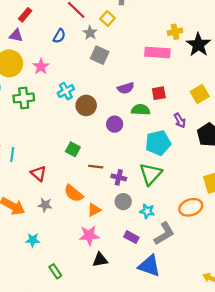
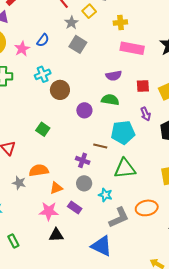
yellow cross: (175, 32) -> (120, 23), moved
blue semicircle: (59, 36) -> (43, 40), moved
purple semicircle: (126, 88) -> (114, 76), moved
red square: (159, 93) -> (143, 86), moved
brown line: (96, 167) -> (100, 146), moved
green triangle: (151, 174) -> (125, 168), moved, turned 35
orange semicircle: (74, 193) -> (39, 170), turned 126
gray star: (45, 205) -> (19, 183), moved
orange ellipse: (191, 207) -> (147, 208), moved
purple rectangle: (131, 237) -> (75, 208), moved

